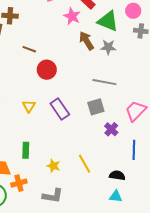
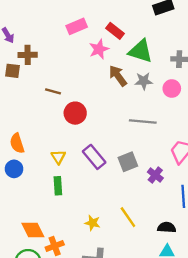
pink circle: (133, 11) -> (172, 89), moved
pink star: (72, 16) -> (99, 49), turned 30
gray square: (96, 107) -> (128, 162), moved
green rectangle: (26, 150) -> (58, 186), moved

